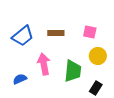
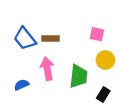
brown rectangle: (56, 33) -> (51, 39), moved
blue trapezoid: (23, 36) -> (25, 39), turned 90

